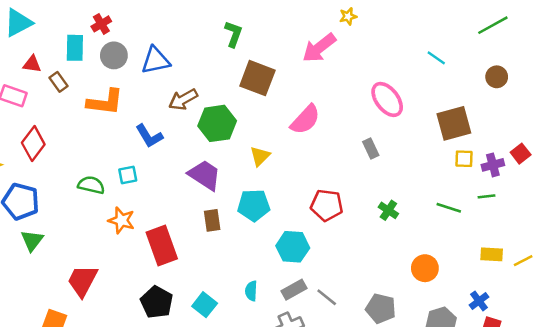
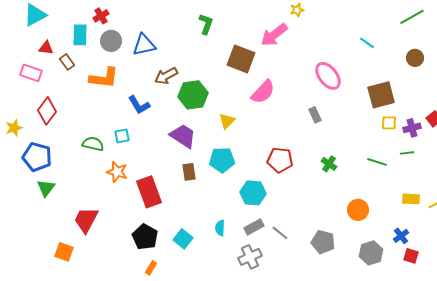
brown square: (257, 78) -> (241, 59), moved

